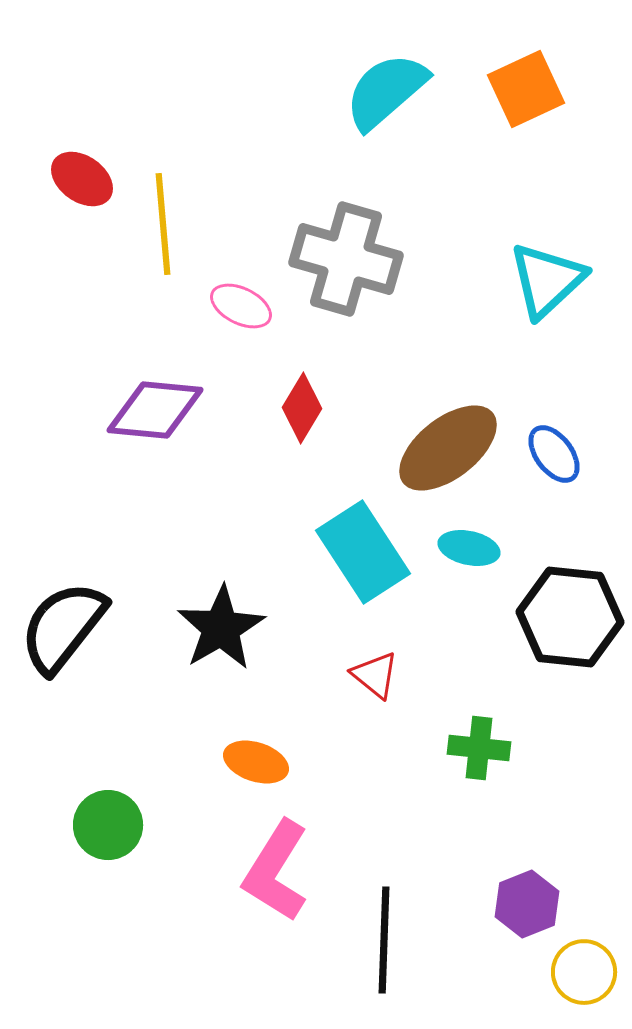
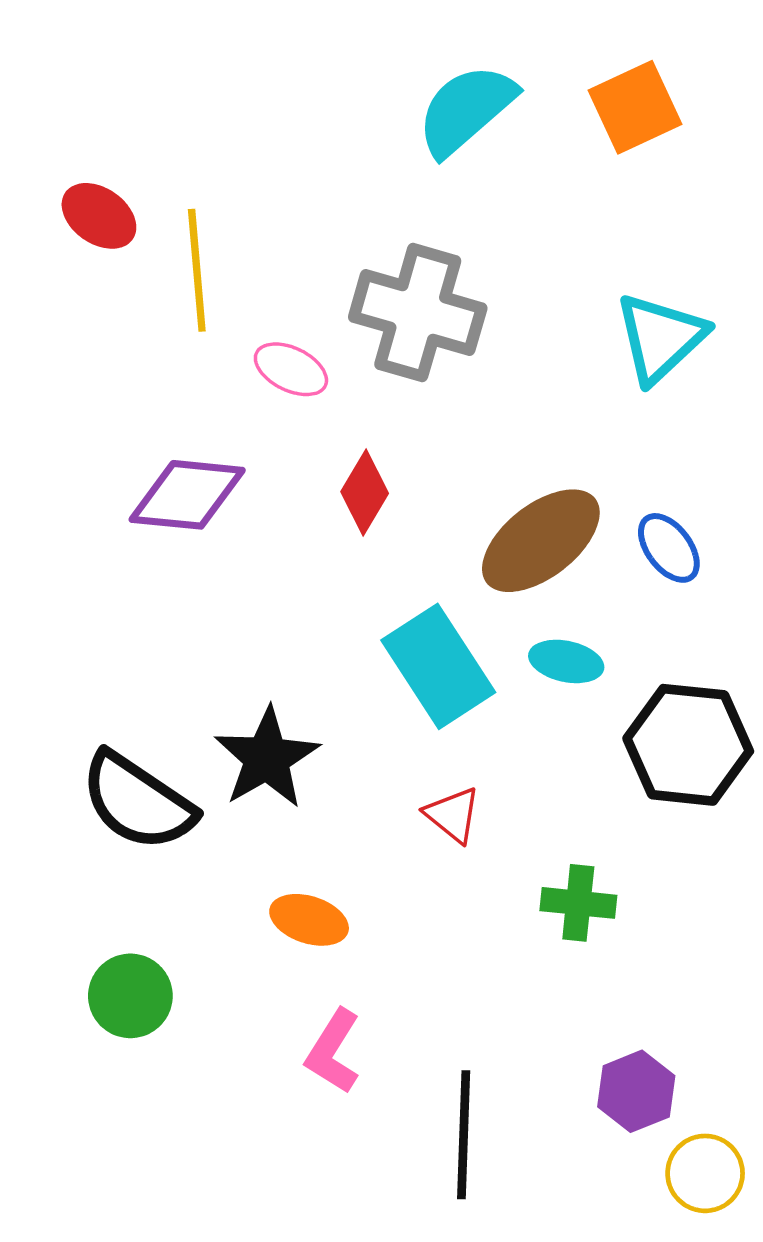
black semicircle: (63, 627) -> (138, 802), moved, turned -94
pink L-shape: (276, 871) -> (333, 1051), size x0.7

